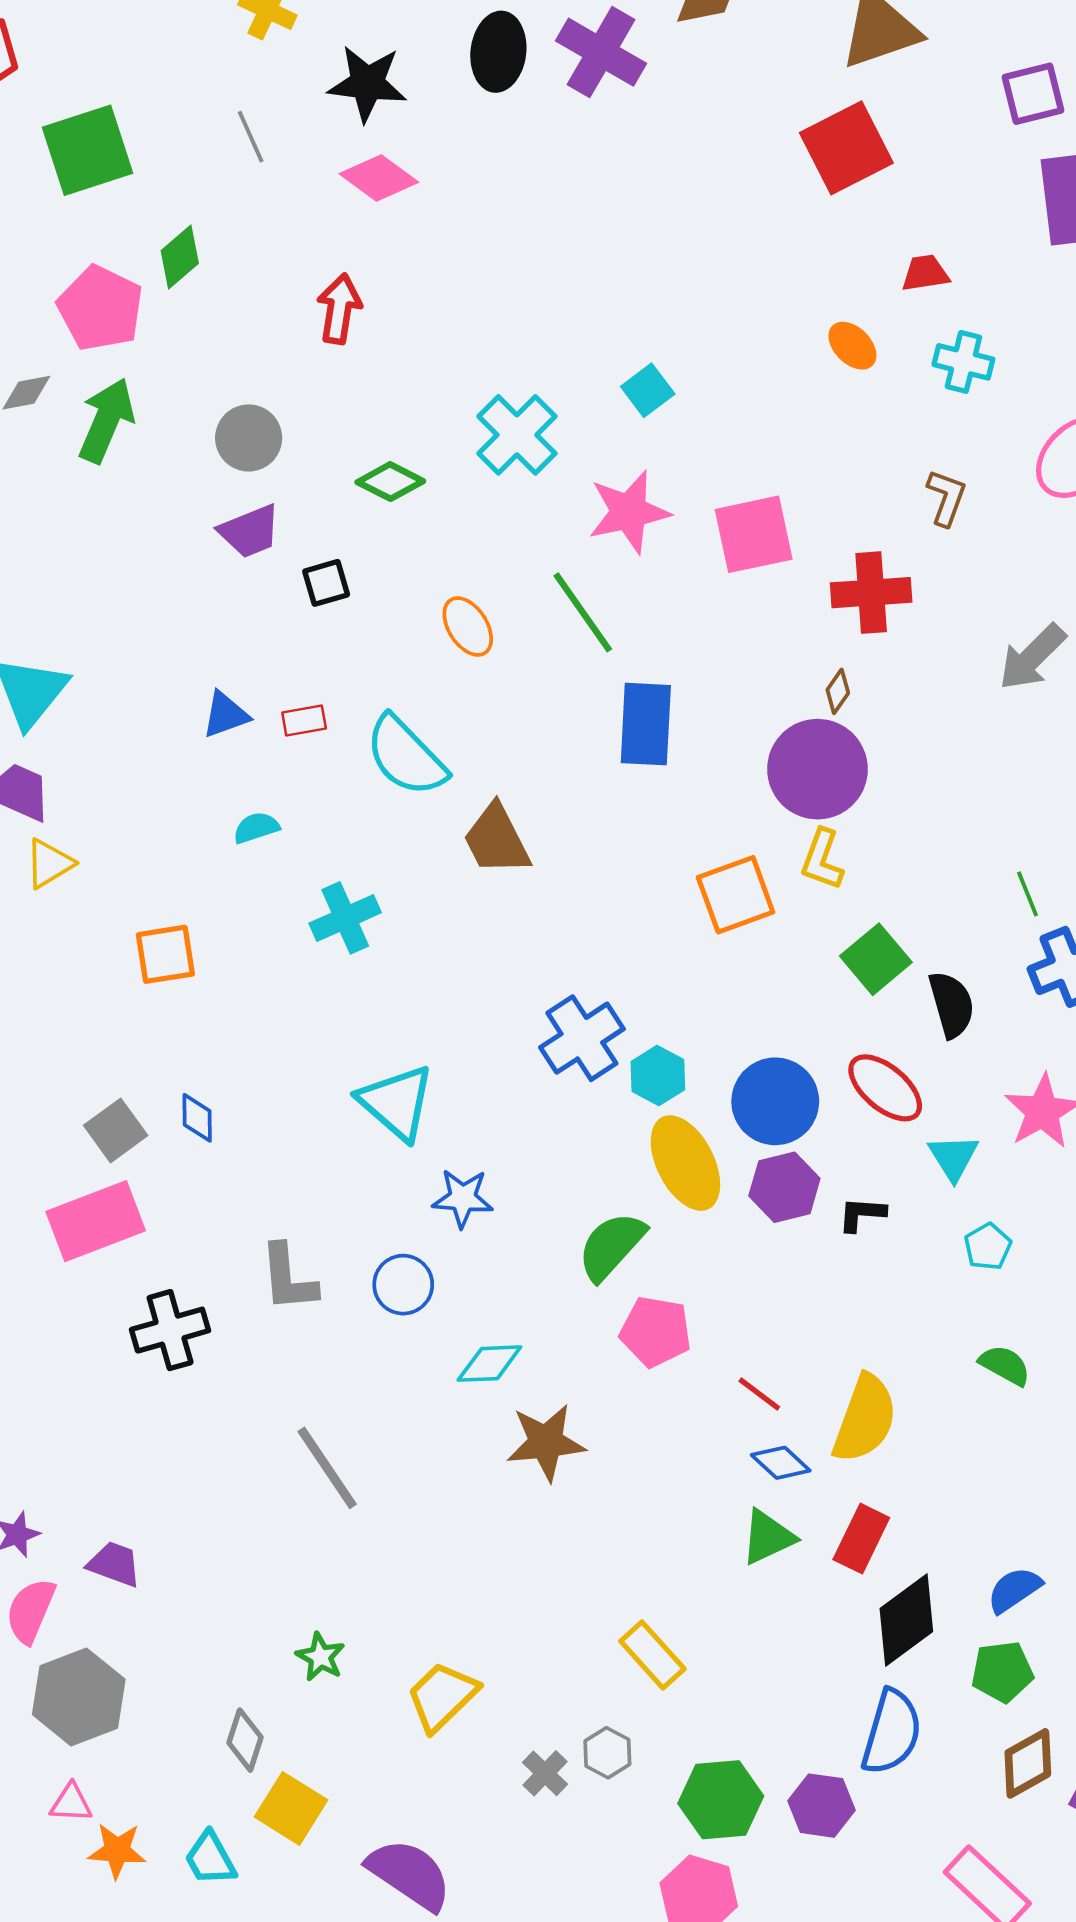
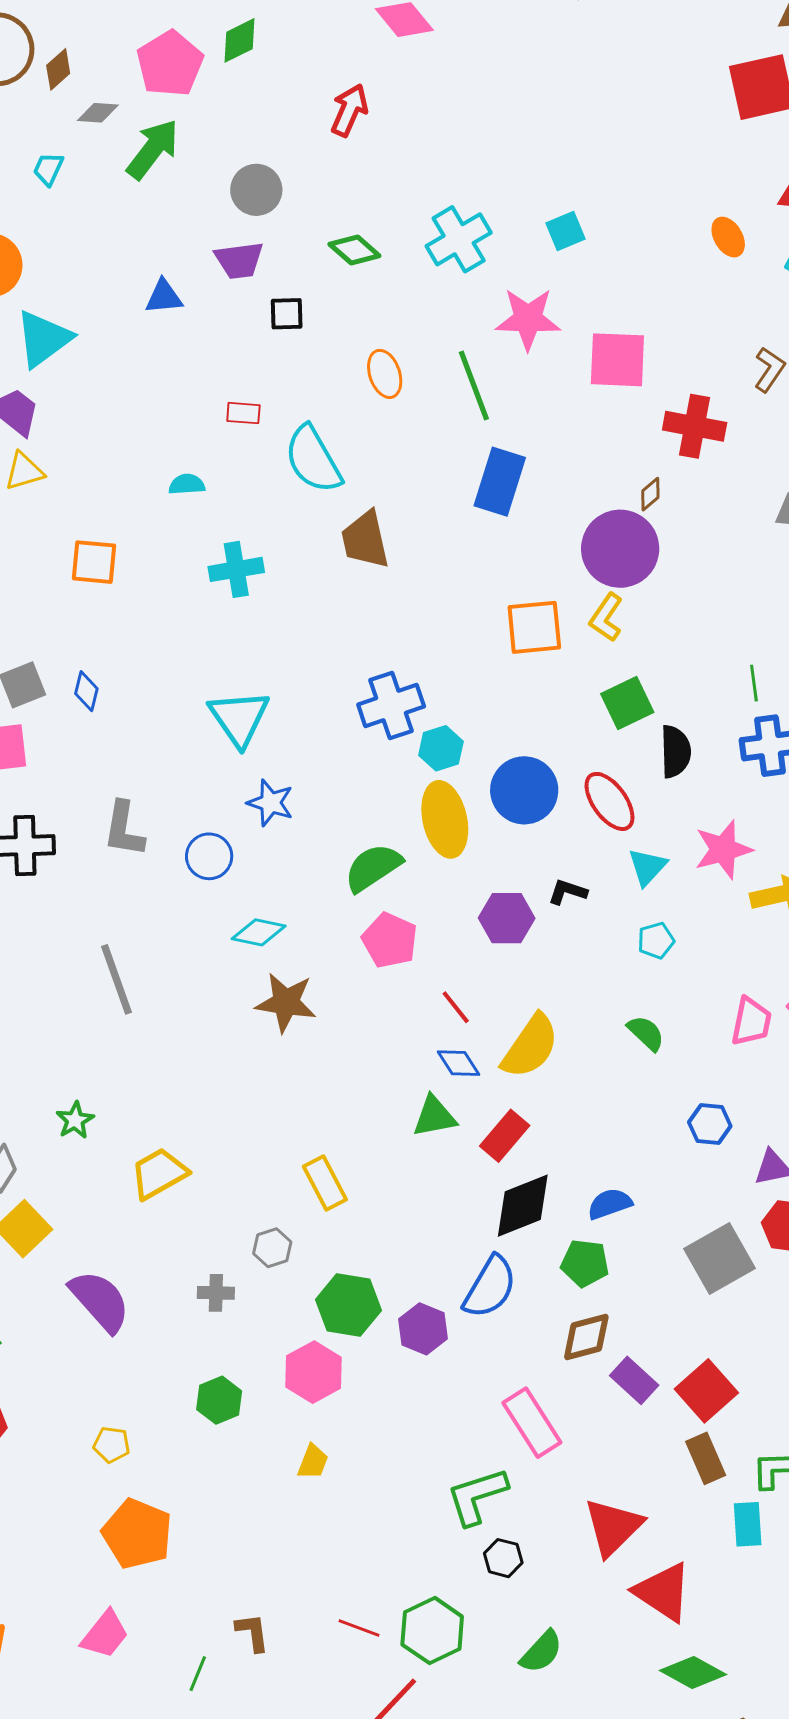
blue triangle: (226, 715) -> (164, 297), moved
purple hexagon: (784, 1187) -> (507, 918), moved
gray cross: (545, 1773) -> (216, 1293), moved, turned 33

